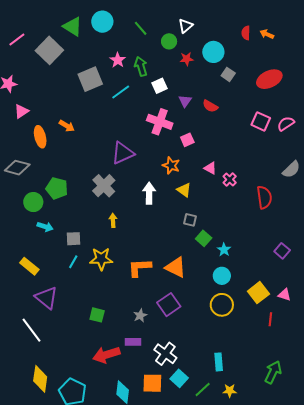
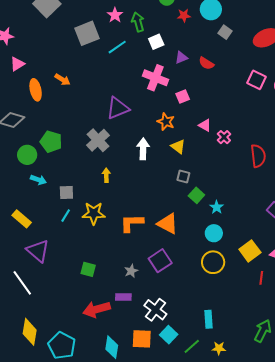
purple triangle: (185, 101) -> (181, 58), turned 32

